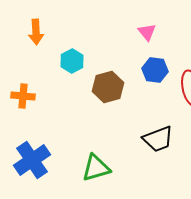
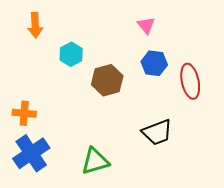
orange cross: (23, 96) -> (24, 113), moved

